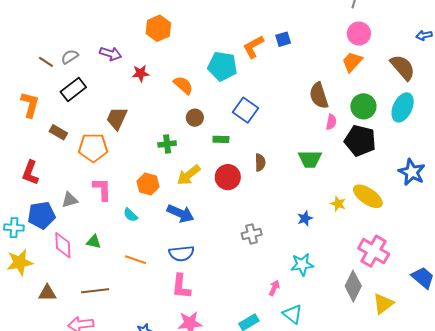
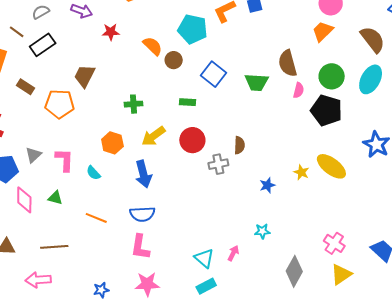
brown line: (46, 62) -> (17, 32), moved
brown circle: (195, 118) -> (174, 60), moved
green trapezoid: (310, 159) -> (257, 82), moved
brown semicircle: (260, 162) -> (239, 145), moved
pink L-shape: (102, 189) -> (64, 160), moved
gray triangle: (70, 200) -> (33, 155), turned -30
blue arrow: (180, 213) -> (143, 174), turned 48
gray cross: (252, 234) -> (218, 164), moved
pink cross: (374, 251) -> (334, 243), moved, size x0.7
cyan star: (302, 265) -> (262, 231), size x0.7
gray diamond: (353, 286) -> (294, 271), moved
cyan triangle: (293, 314) -> (204, 258), moved

